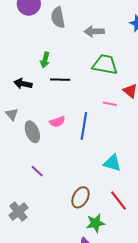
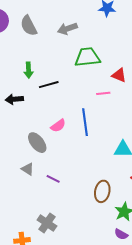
gray triangle: (12, 114) -> (28, 169), moved

